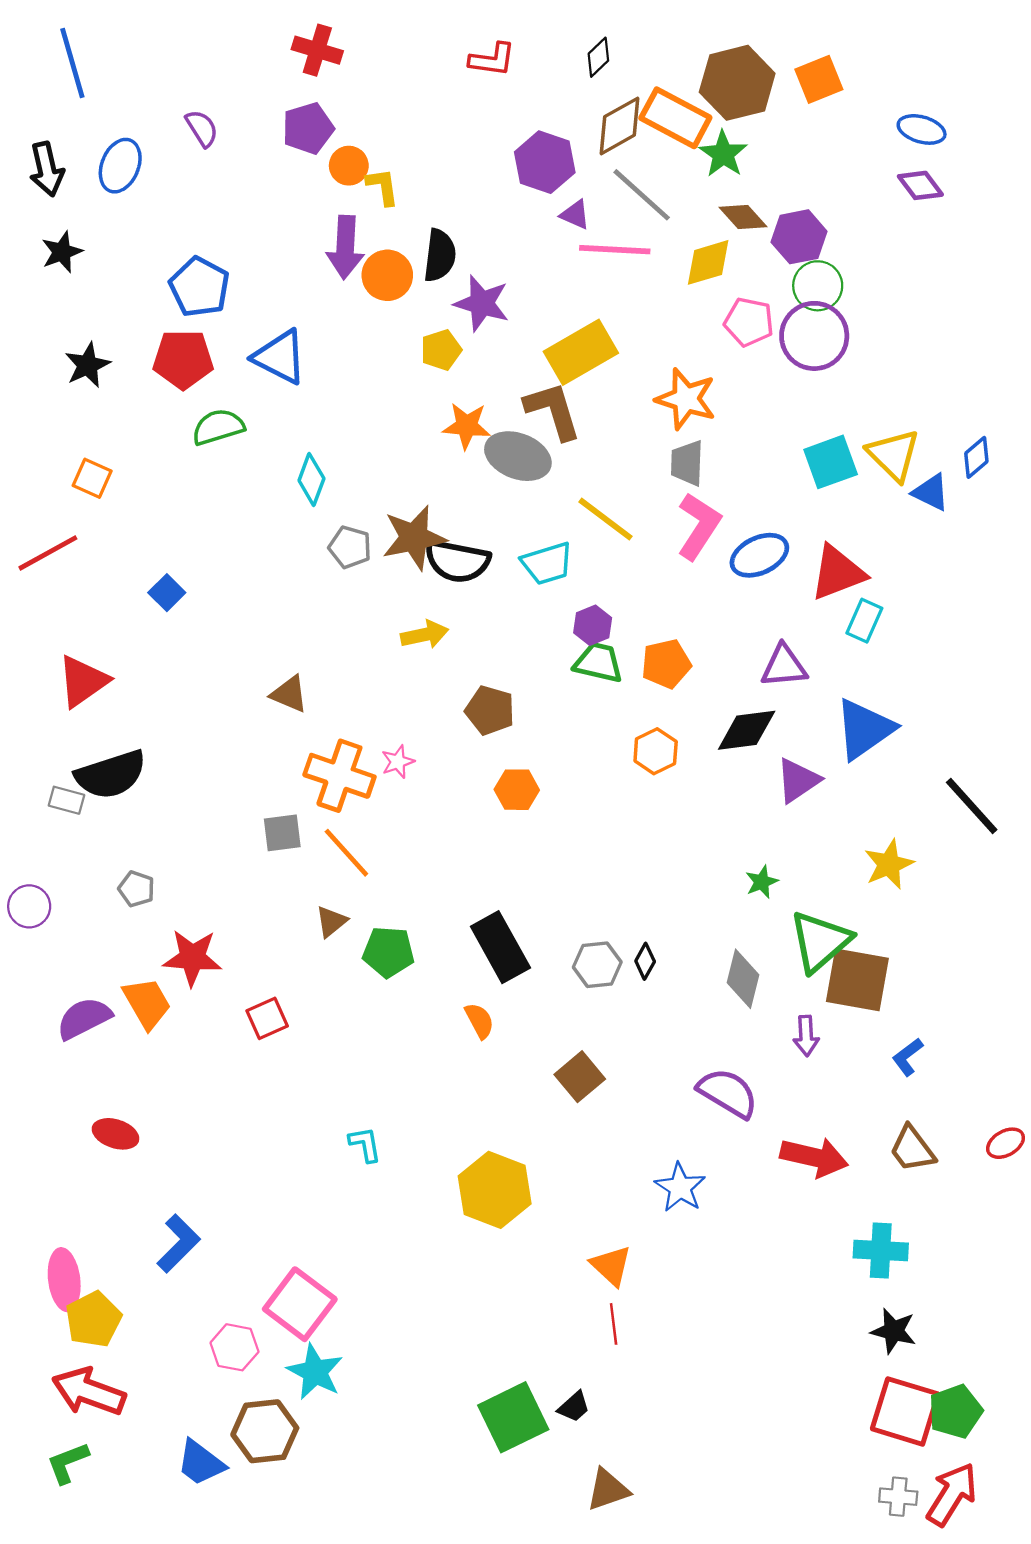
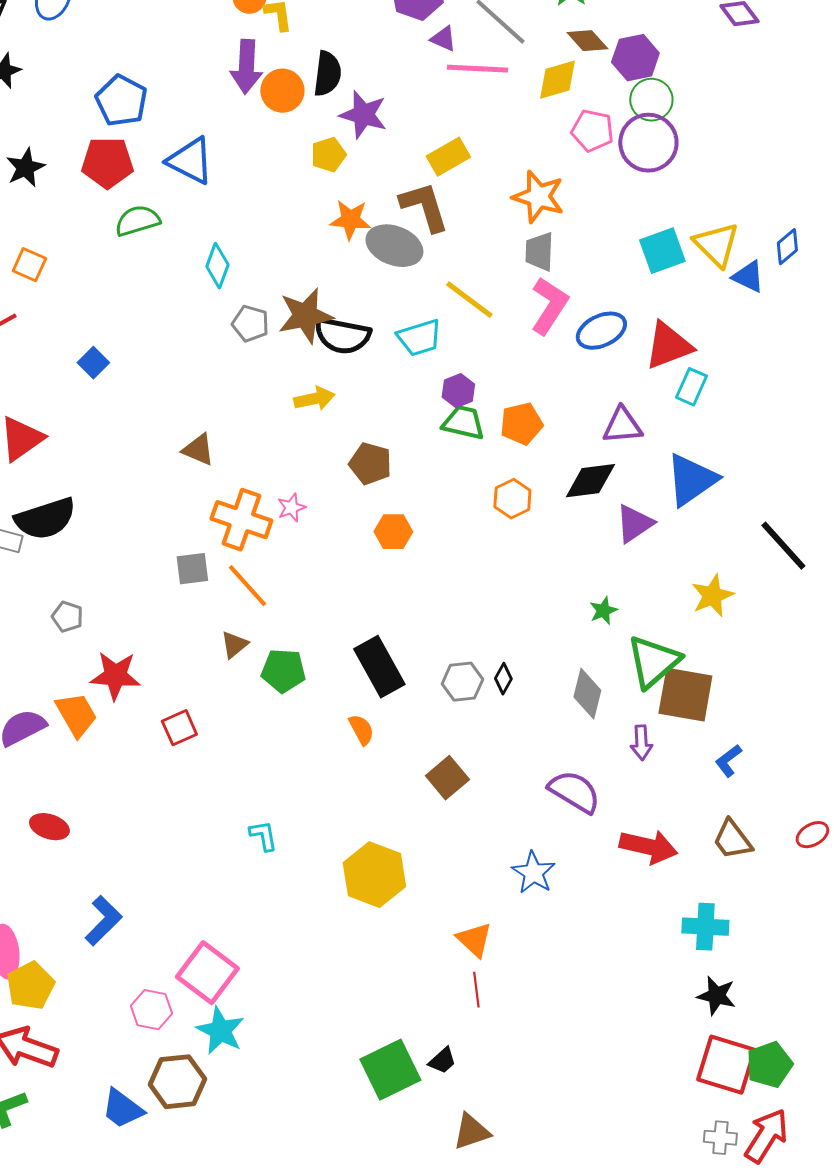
yellow rectangle: (581, 352) -> (448, 157), size x0.7

